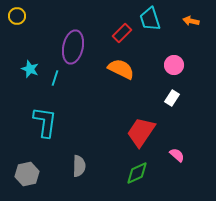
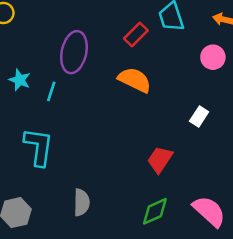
pink circle: (174, 65) -> (213, 57), moved
red trapezoid: (141, 132) -> (160, 159), size x0.7
pink semicircle: (177, 155) -> (209, 211), moved, size x1.8

